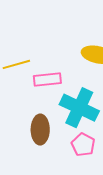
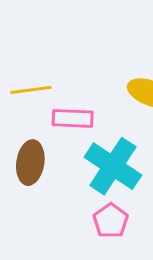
brown ellipse: (40, 130) -> (30, 163), moved

